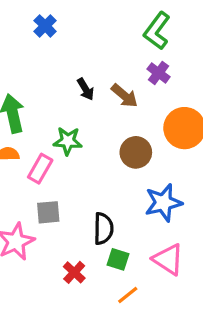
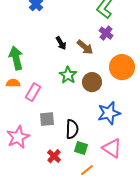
green star: (68, 141) -> (68, 75), moved, turned 30
gray square: (48, 212) -> (47, 119), moved

